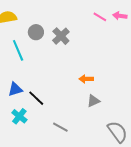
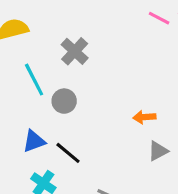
gray circle: (36, 32) -> (64, 101), moved
gray cross: (61, 36) -> (75, 51), moved

